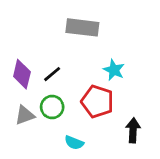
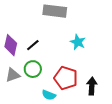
red pentagon: (97, 102) -> (66, 78), moved

